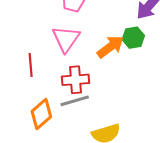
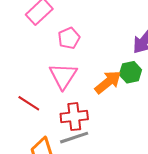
red line: (31, 65) -> (29, 103), turned -50

